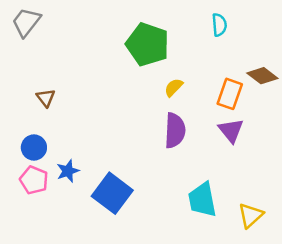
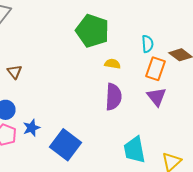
cyan semicircle: (219, 25) -> (147, 44), moved
yellow semicircle: (174, 87) -> (112, 64), turned 56

